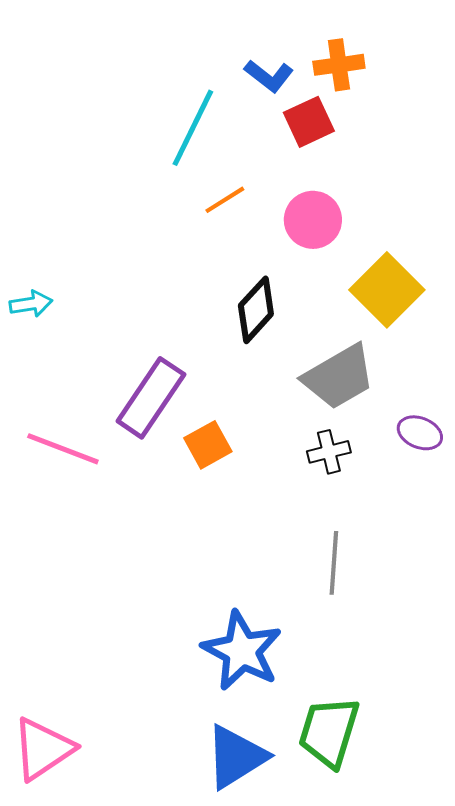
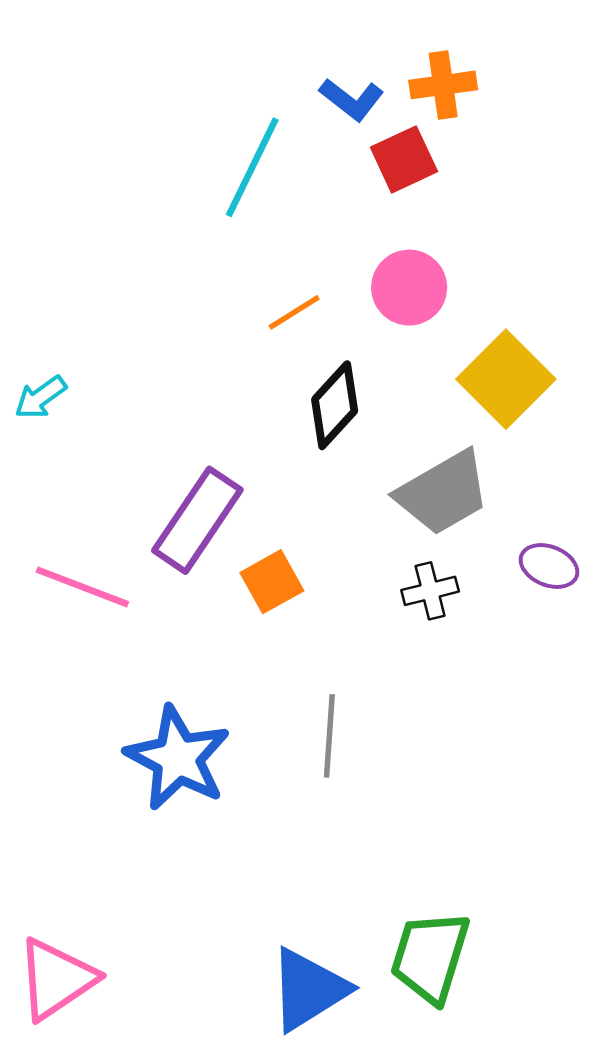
orange line: (225, 200) -> (294, 312), moved
cyan arrow: (31, 304) -> (41, 397), turned 153
gray line: (334, 563) -> (329, 736), moved
blue star: (242, 651) -> (178, 758), moved

